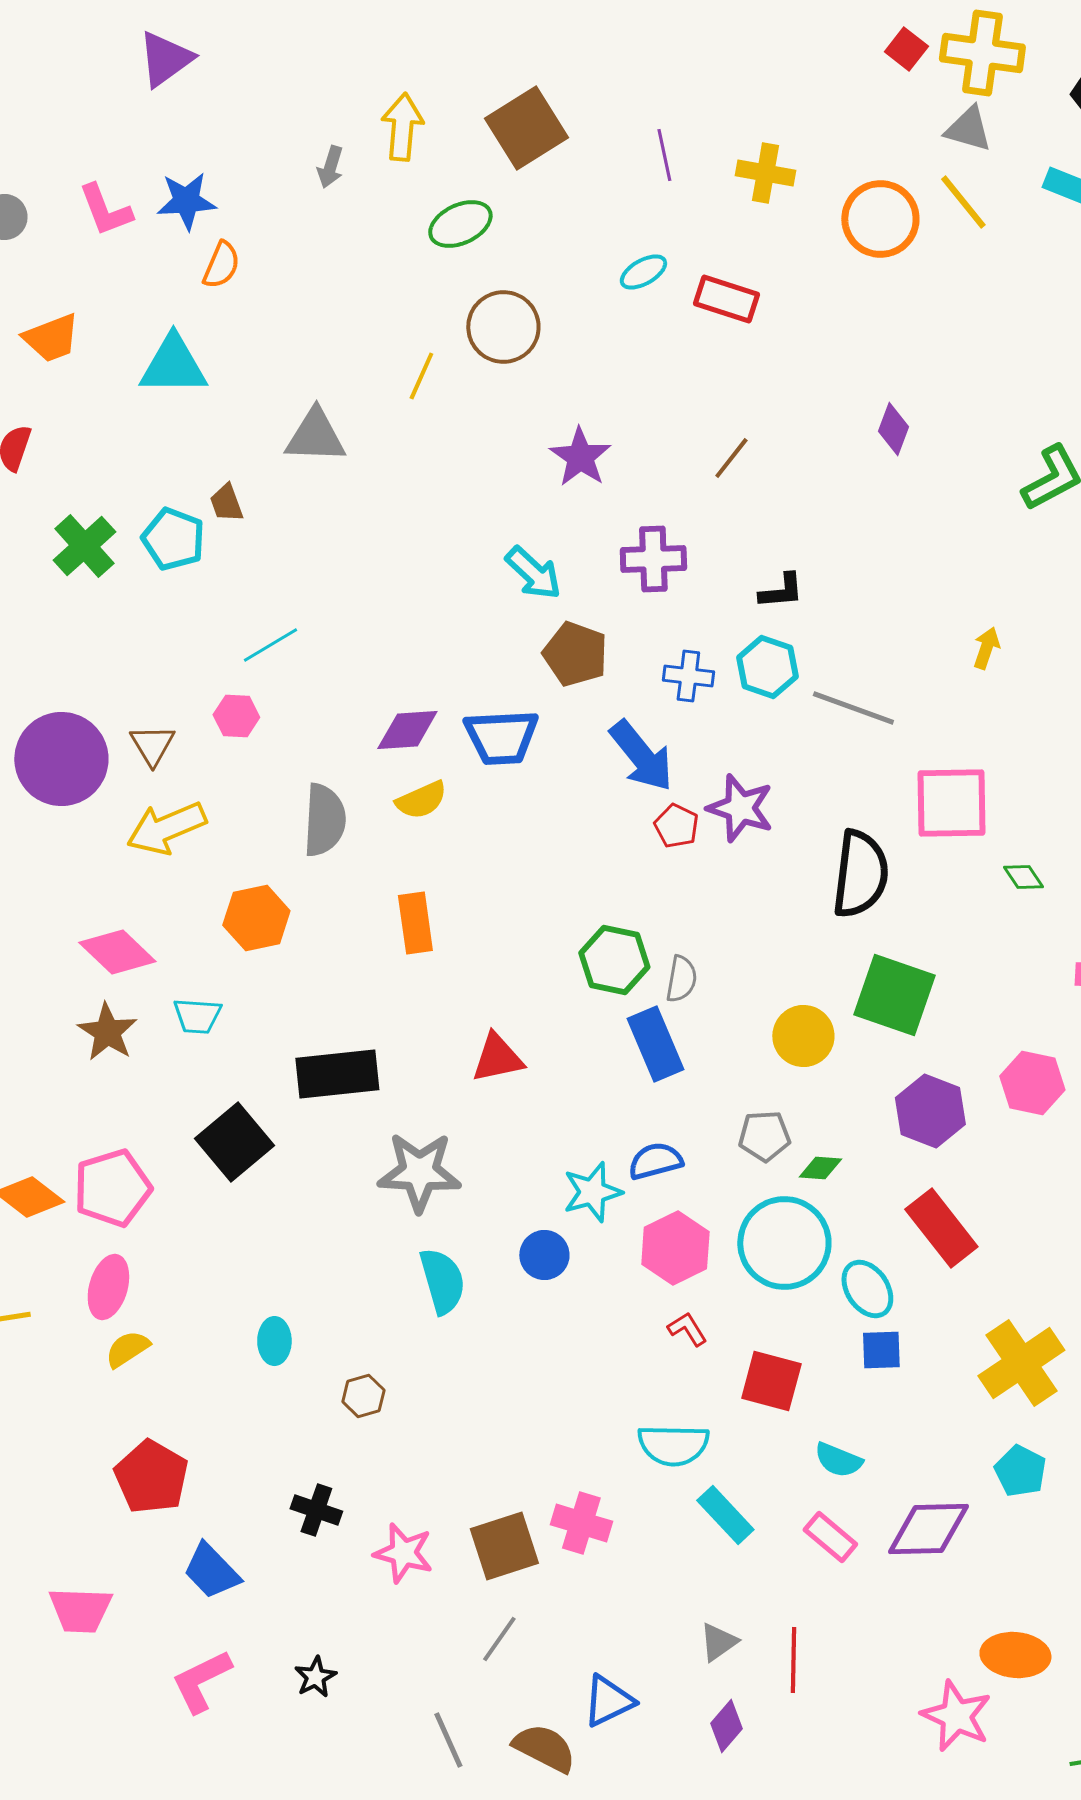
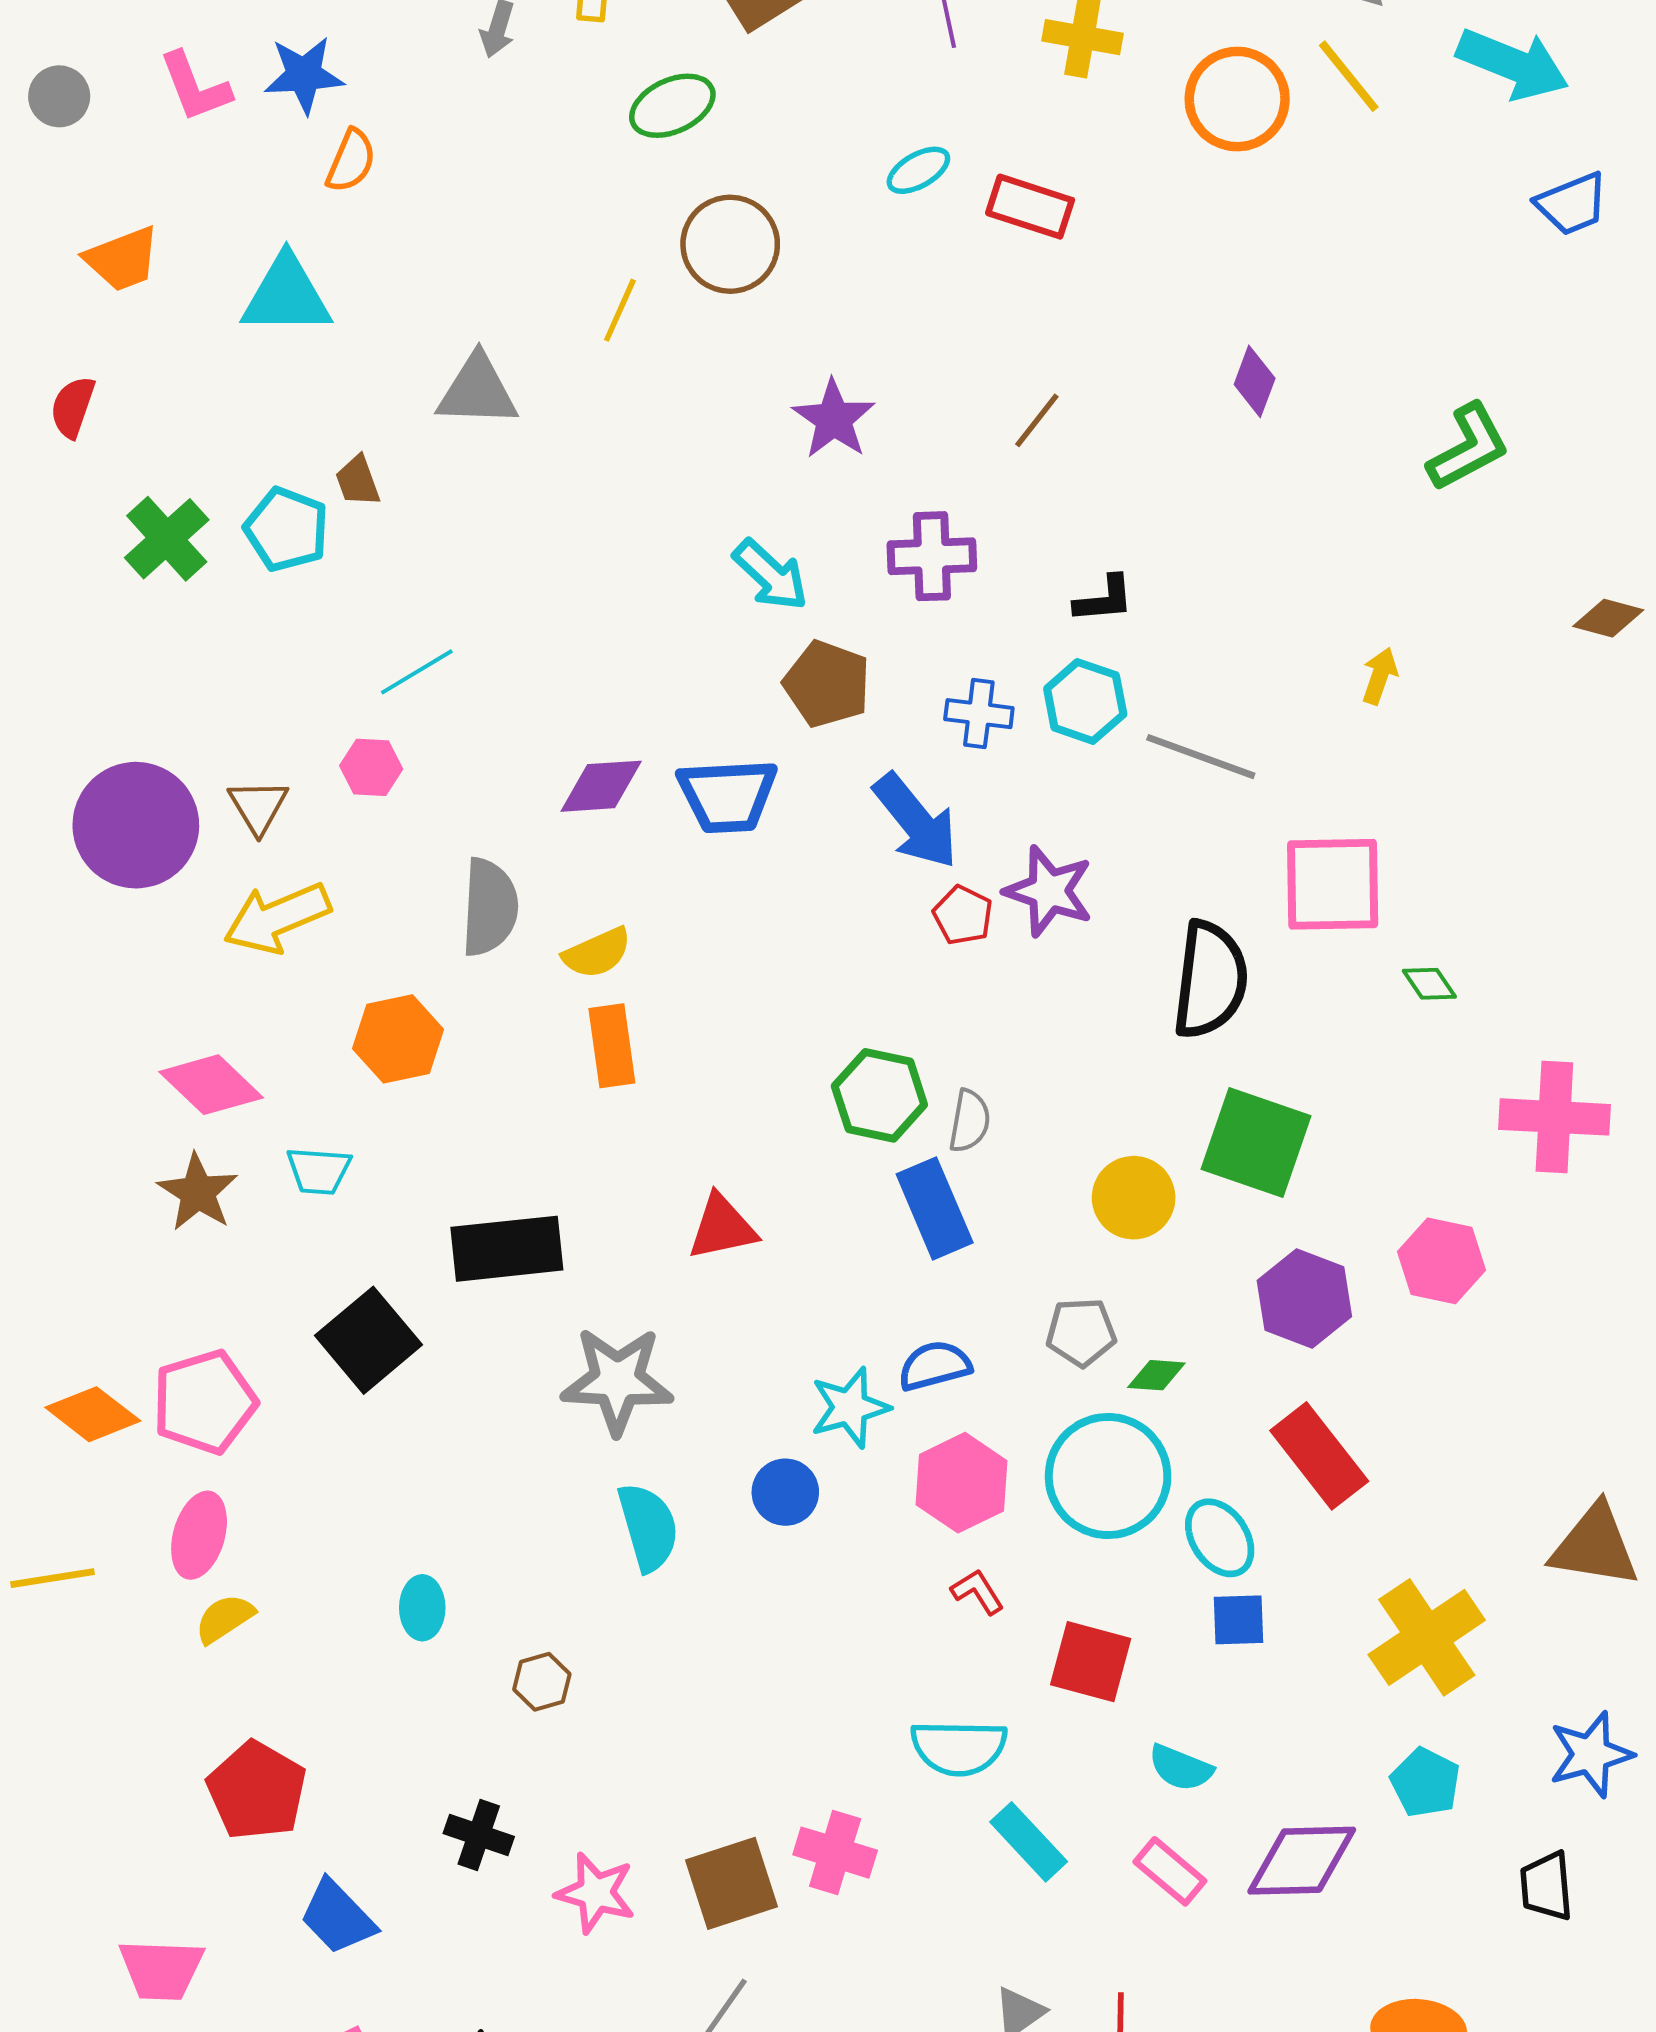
yellow semicircle: (421, 800) -> (597, 953), moved

